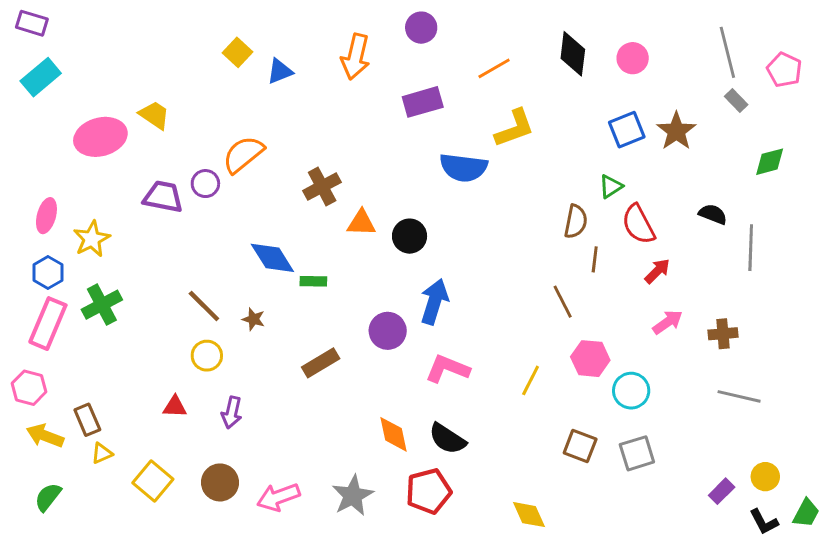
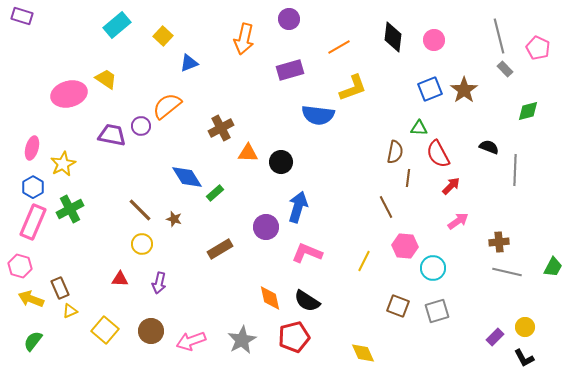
blue triangle: (280, 71) -> (189, 63), moved
cyan rectangle: (41, 77) -> (117, 25), moved
green triangle: (611, 186) -> (419, 128), turned 36
green rectangle: (313, 281) -> (215, 193), turned -42
brown cross: (723, 334) -> (499, 242), moved
green trapezoid: (806, 513) -> (553, 267), moved

